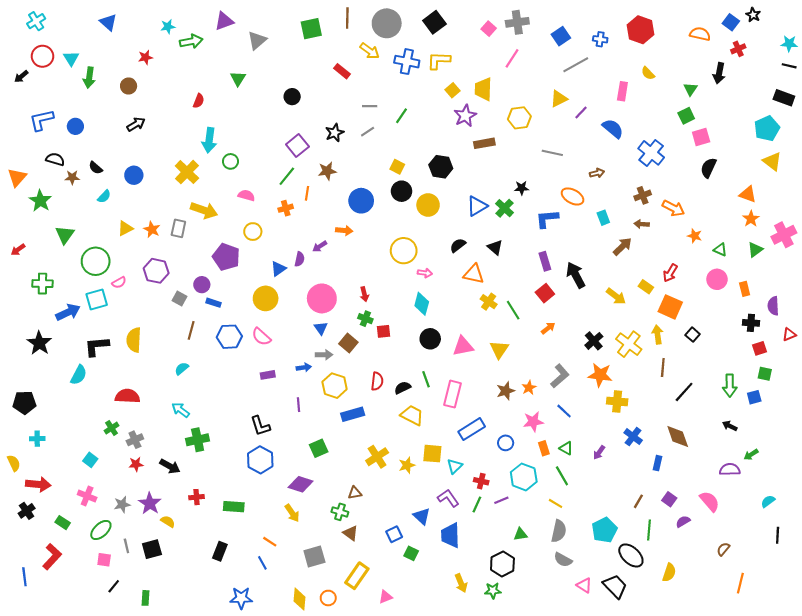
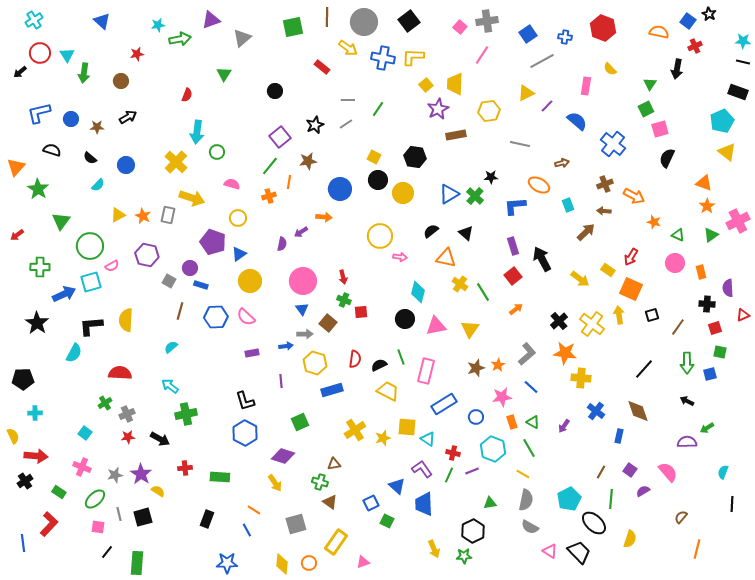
brown star: (72, 177) -> (97, 127), moved
blue triangle: (278, 269) -> (239, 254), moved
cyan diamond: (422, 304) -> (418, 292), moved
black square: (693, 335) -> (652, 315), turned 32
brown line: (663, 367) -> (678, 327), moved, turned 30
cyan triangle: (455, 466) -> (428, 439), turned -42
cyan semicircle: (768, 501) -> (723, 472), turned -32
green rectangle: (146, 598) -> (137, 563), size x1.6

